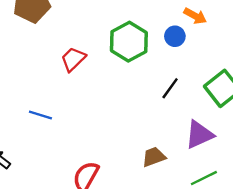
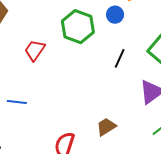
brown trapezoid: (154, 157) -> (106, 127), moved

